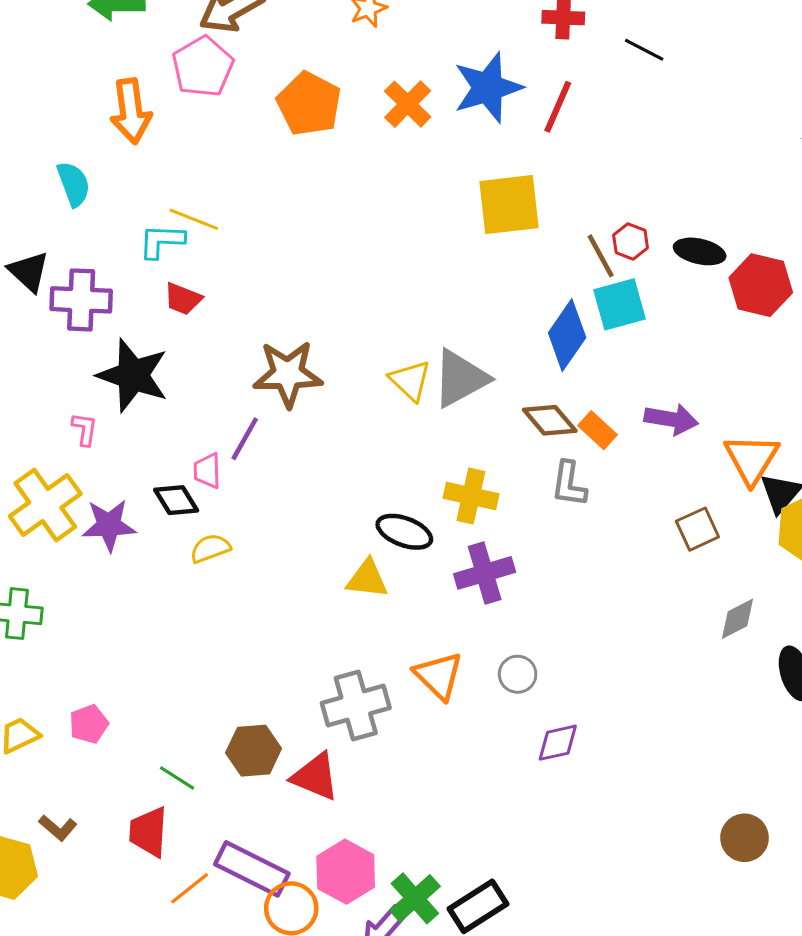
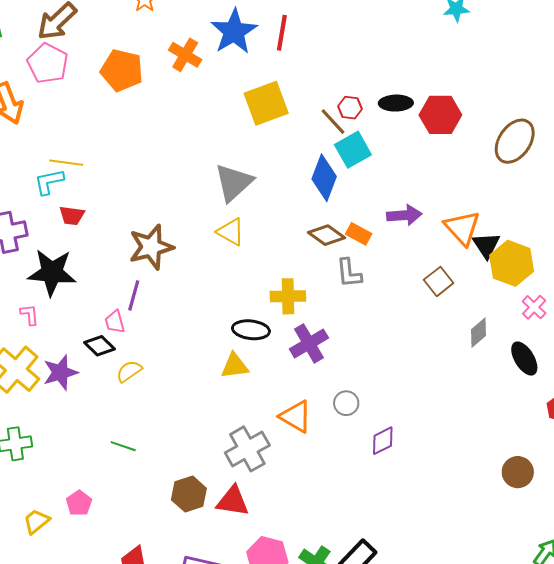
gray triangle: (460, 378) -> (234, 183), moved
green line: (177, 778) -> (123, 446), moved

